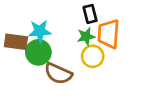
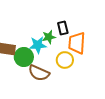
cyan star: (40, 31) -> (38, 45), moved
green star: (86, 36) -> (49, 37), moved

